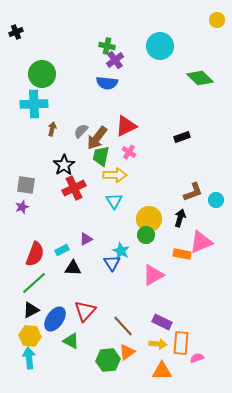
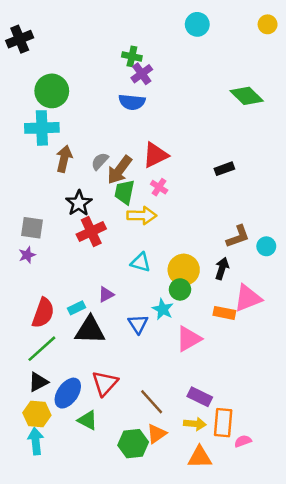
black cross: (16, 32) -> (20, 39), size x1.5
cyan circle: (160, 46) -> (197, 24), moved, size x0.7
brown arrow: (52, 129) -> (64, 159), size x1.5
cyan triangle: (114, 201) -> (141, 262), moved, turned -42
cyan star: (121, 251) -> (163, 309), moved
black triangle: (73, 268) -> (90, 330), size x1.5

